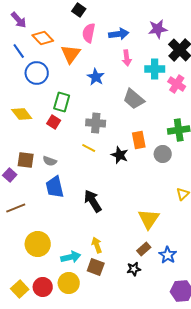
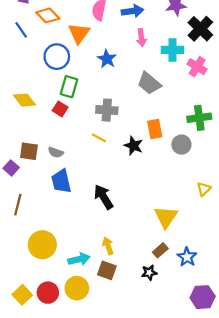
blue circle: (37, 73) -> (57, 57), moved
brown line: (16, 208) -> (18, 205), turned -54

